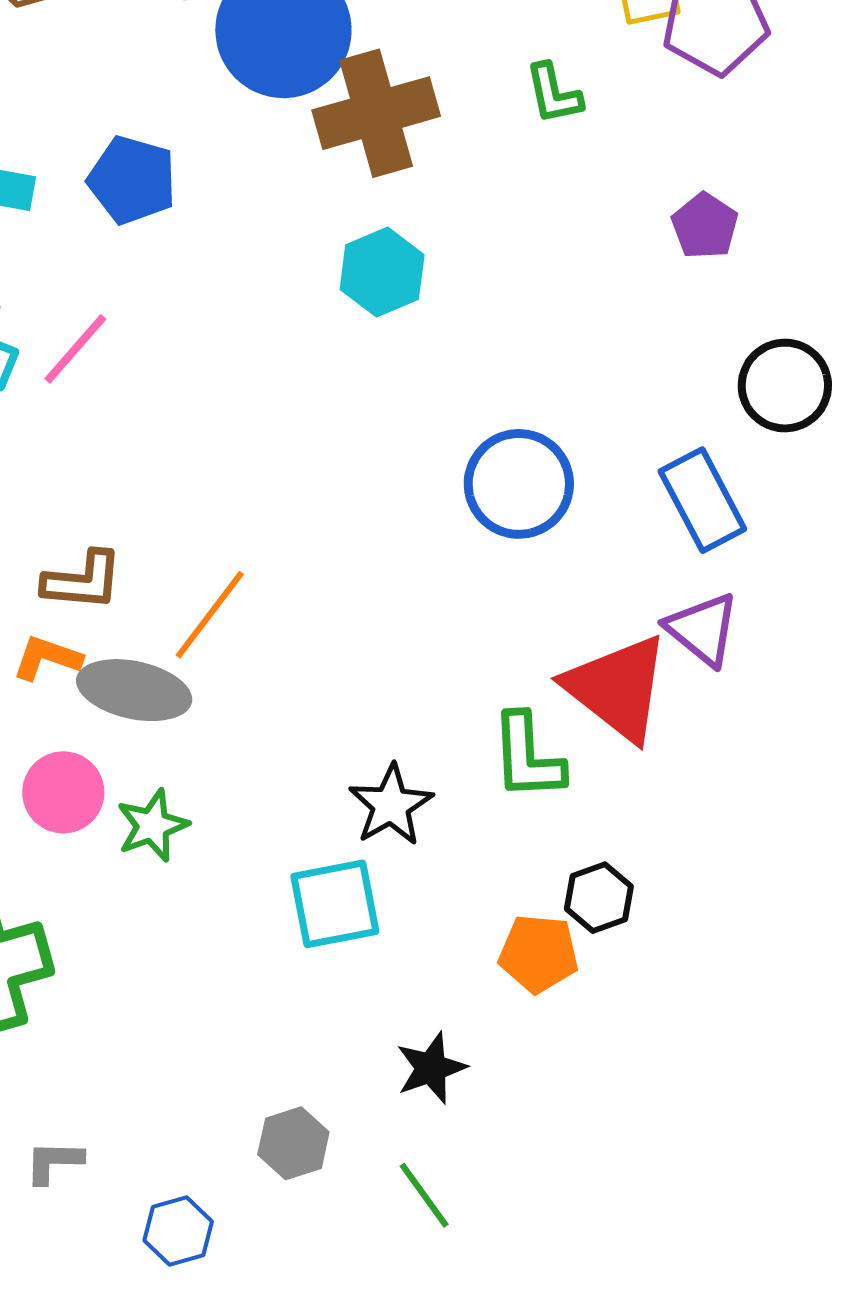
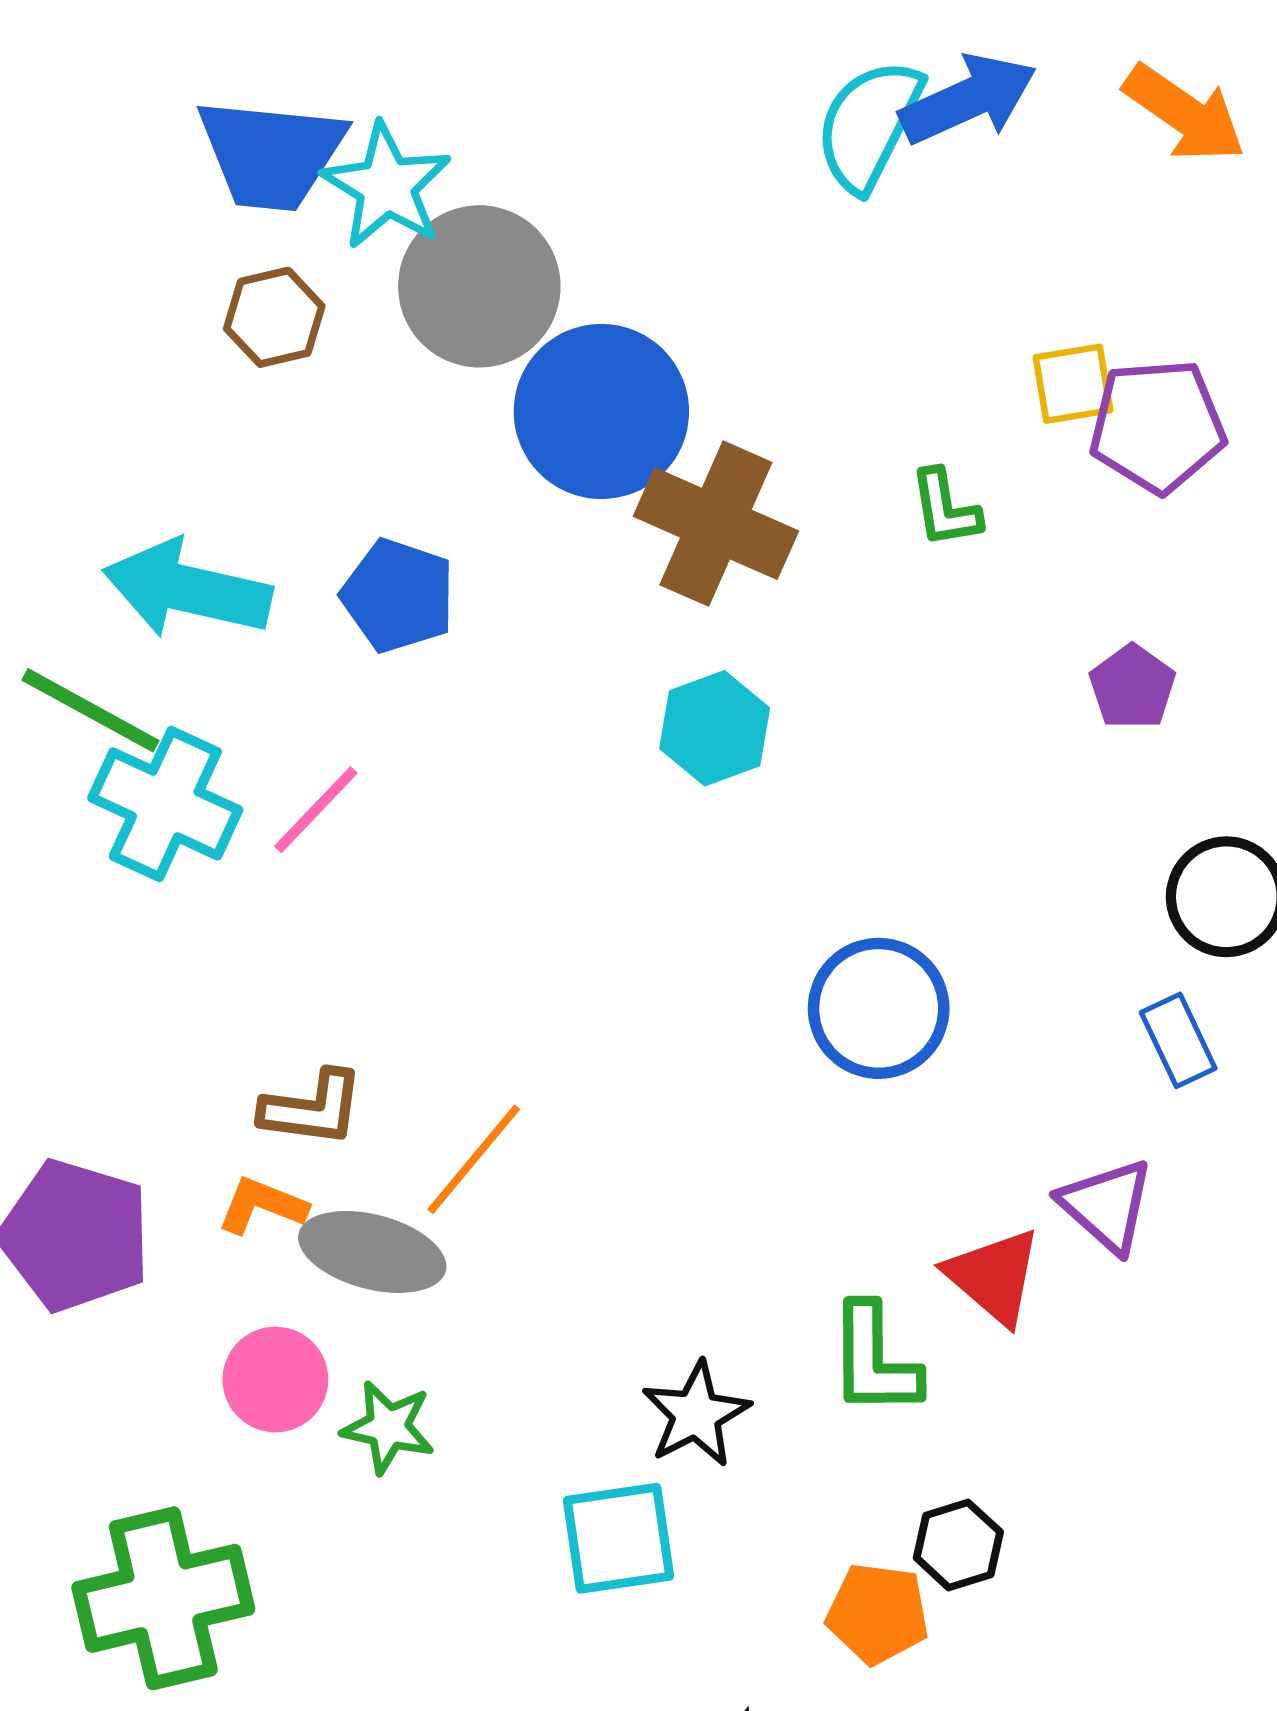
brown cross: (376, 113) -> (716, 524), turned 37
blue rectangle: (702, 500) -> (1178, 1040), moved, size x0.7
red triangle: (617, 688) -> (994, 1276), size x0.7
green star: (152, 826) -> (388, 1427), turned 30

